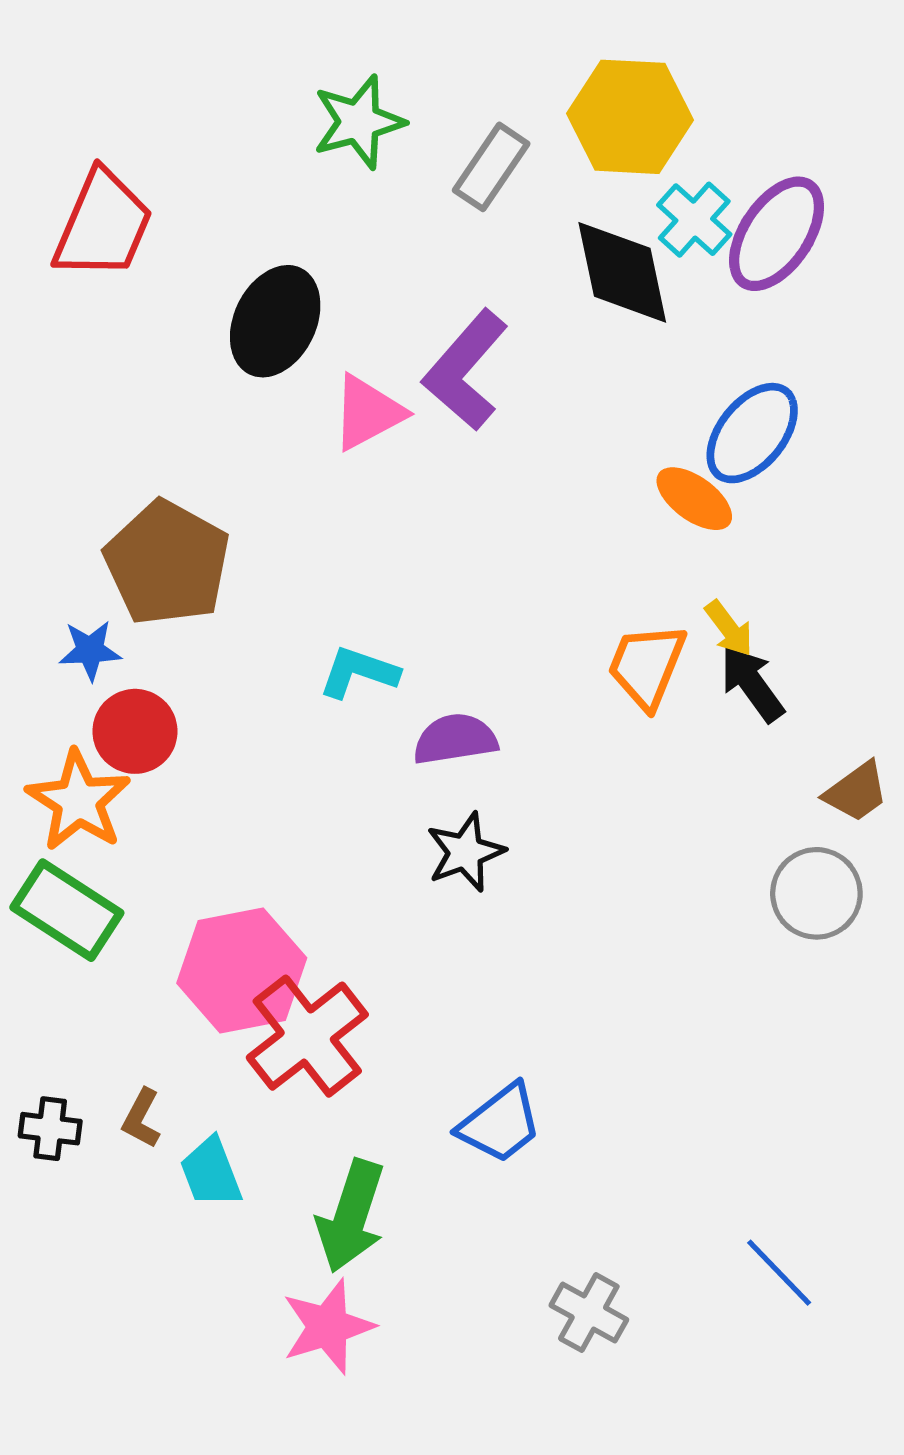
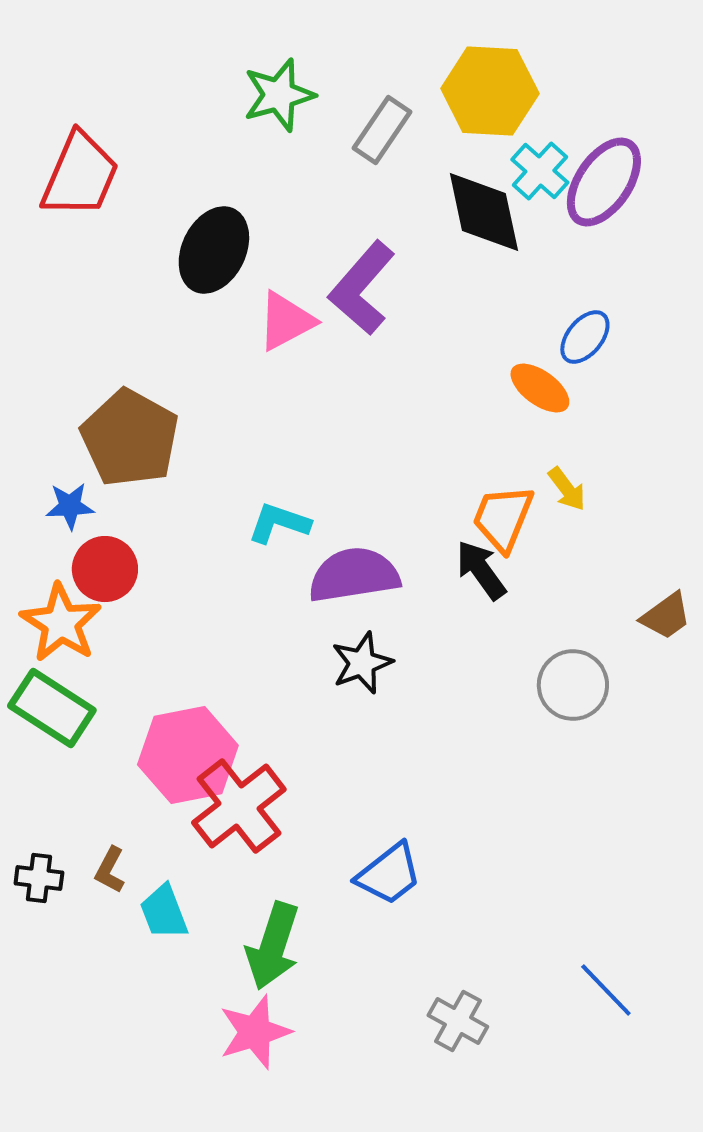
blue ellipse: (752, 433) -> (585, 337), size x0.7
black arrow: (752, 684) -> (481, 570), moved
purple semicircle: (455, 739) -> (354, 575), size x1.4
gray circle: (816, 893) -> (573, 685), moved

